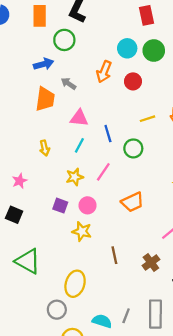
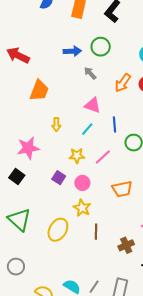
green circle: (64, 40) -> (101, 47), moved
orange arrow: (104, 72) -> (123, 83), moved
orange trapezoid: (45, 99) -> (39, 91), moved
pink star: (20, 181) -> (28, 148), size x1.6
yellow star: (82, 231) -> (82, 208), moved
yellow ellipse: (75, 284) -> (58, 230), moved
gray circle: (57, 310) -> (16, 267), moved

